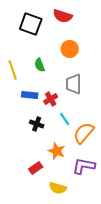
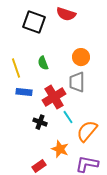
orange circle: (70, 49) -> (81, 57), moved
blue rectangle: (30, 95) -> (24, 92), moved
red cross: (51, 99) -> (54, 97), size x1.6

